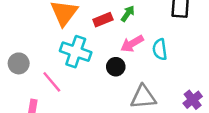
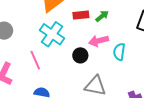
pink line: (52, 82) -> (35, 60), moved

